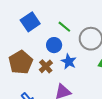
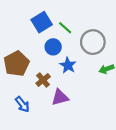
blue square: (30, 22) -> (42, 22), moved
brown cross: (46, 66) -> (43, 80), moved

